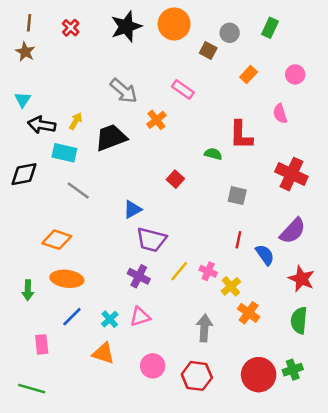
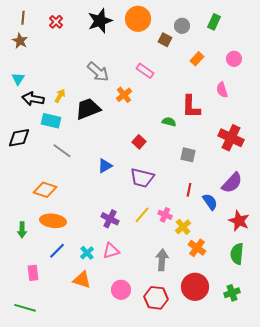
purple trapezoid: (151, 240) -> (142, 178), moved
red circle: (259, 375) -> (195, 287), moved

